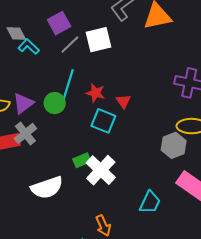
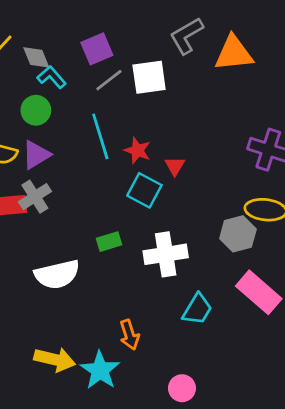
cyan line: (68, 86) -> (100, 136), turned -40
green circle: (55, 103) -> (36, 110), moved
white cross: (101, 170) -> (166, 254), moved, turned 32

